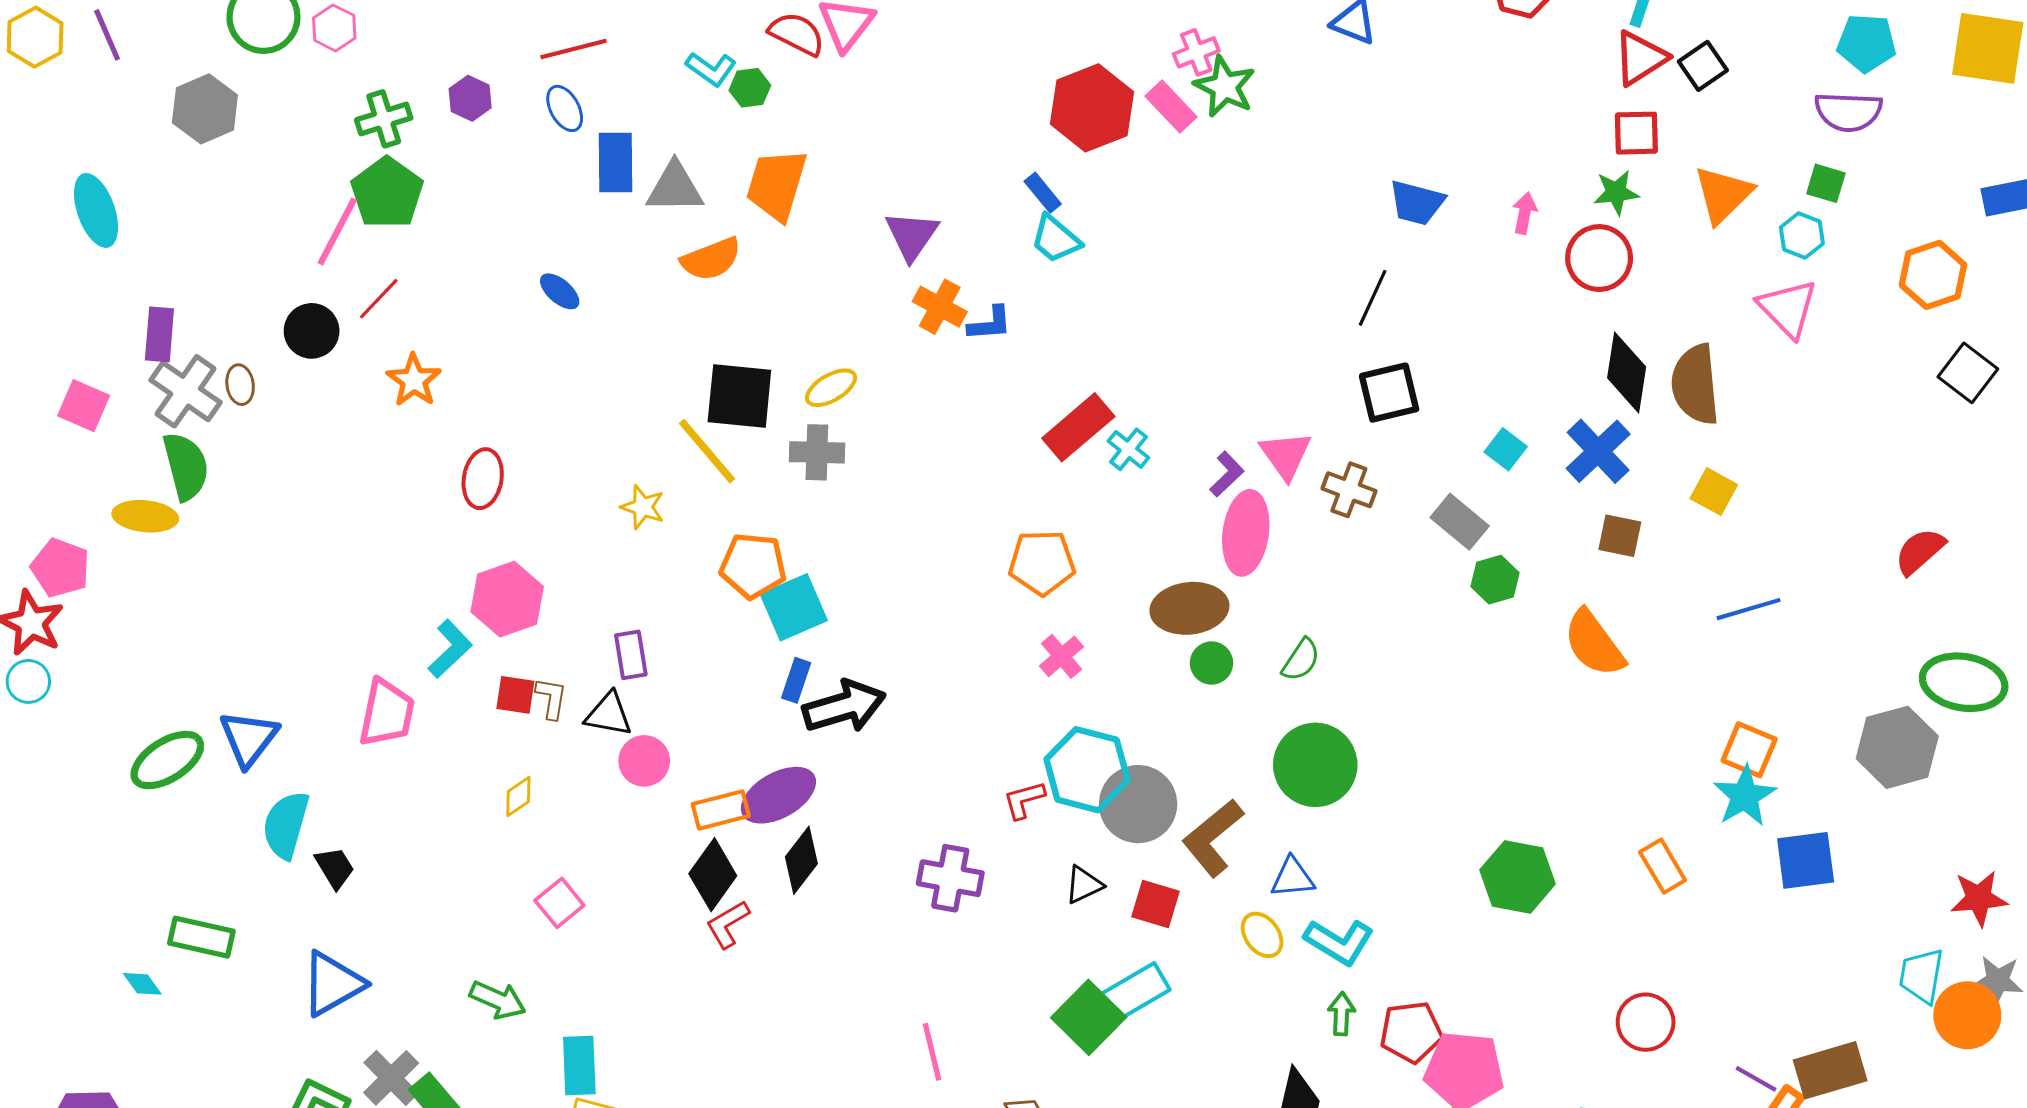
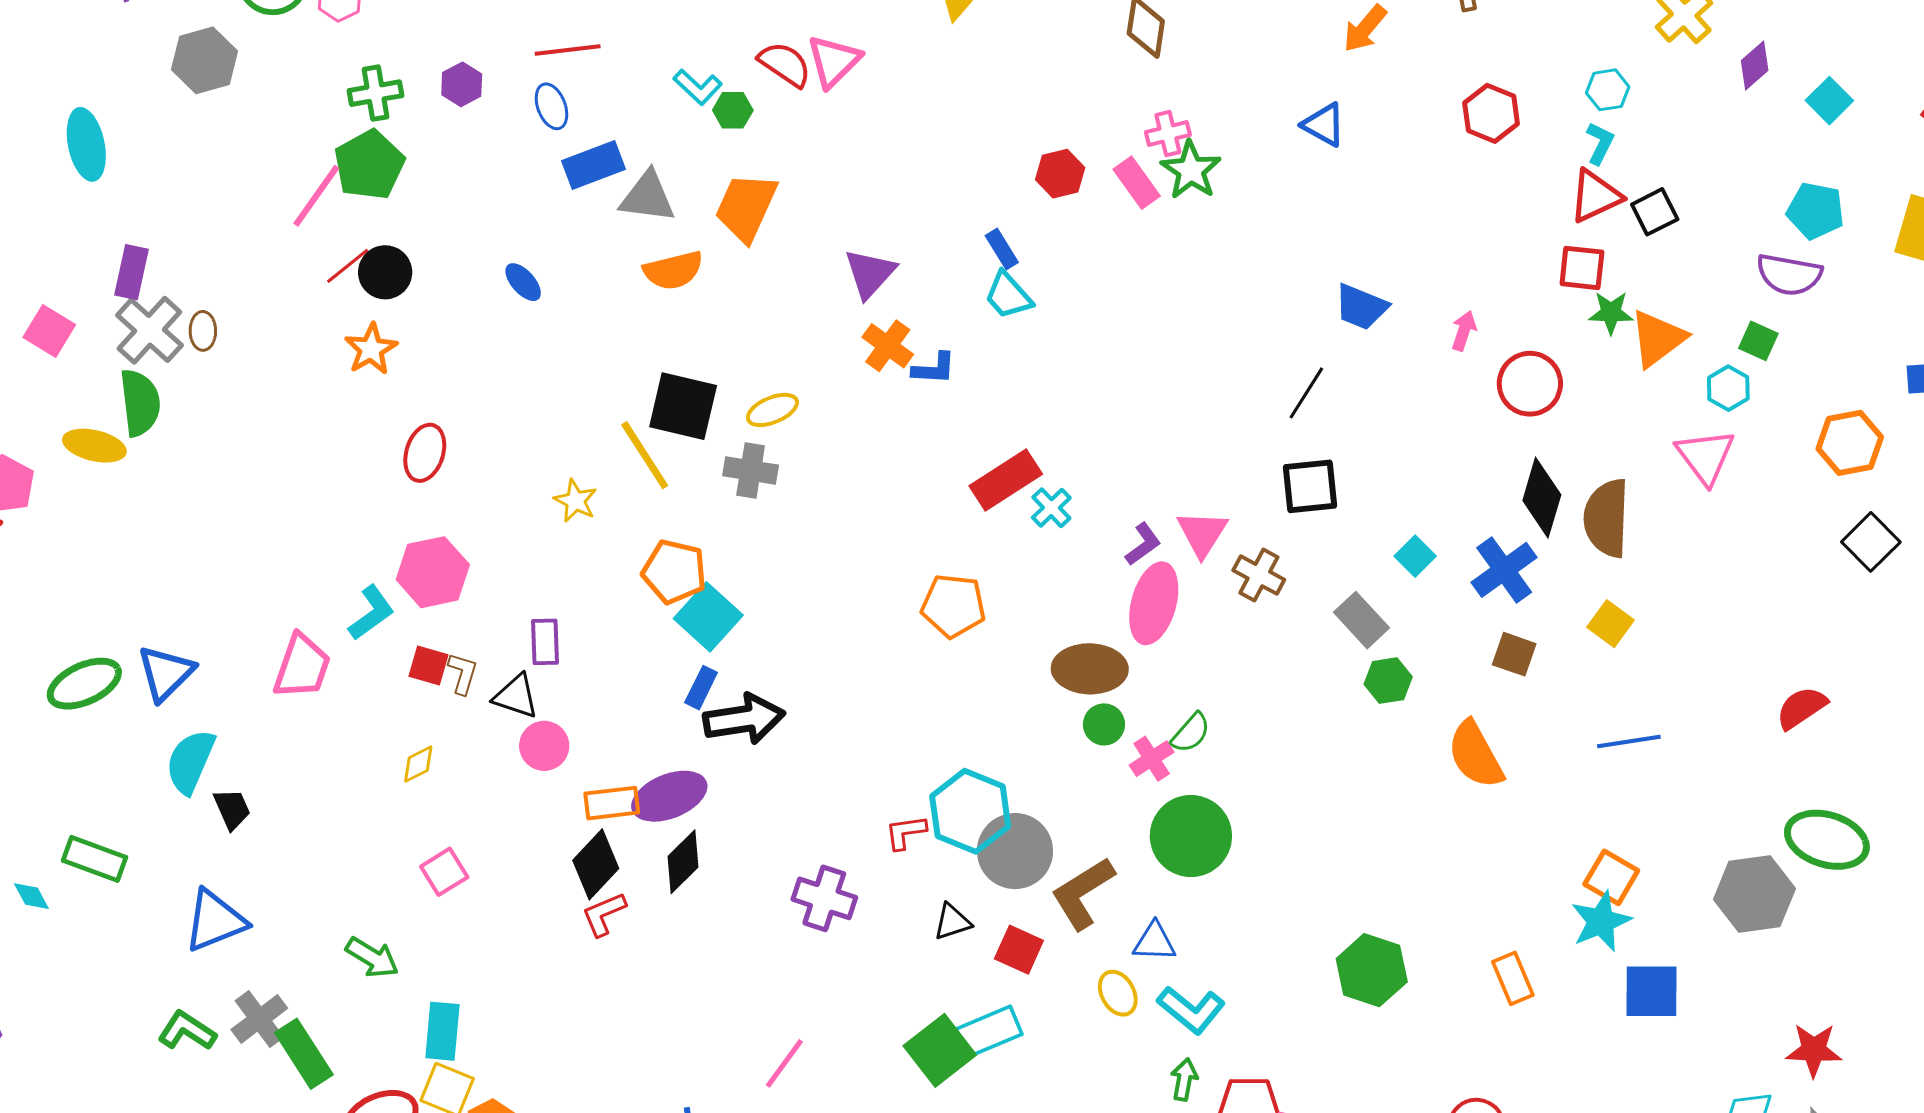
red hexagon: (1092, 108) -> (1060, 174), size x0.6
blue rectangle: (615, 162) -> (594, 165), turned 62
green star: (1616, 192) -> (1611, 313), moved
black circle: (312, 331) -> (385, 272), moved
cyan square: (794, 607) -> (708, 617), turned -32
pink cross: (1062, 656) -> (1152, 759), moved
pink line: (932, 1052) -> (784, 1063), turned 42

